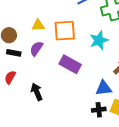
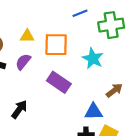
cyan star: (99, 40) -> (93, 58), turned -30
black arrow: (37, 92) -> (19, 109), turned 54

